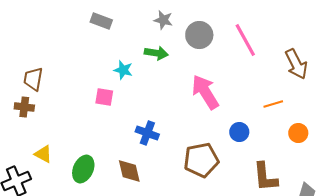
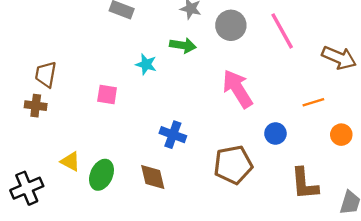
brown arrow: (296, 64) -> (339, 58), turned -40
pink square: (104, 97) -> (107, 94), moved
yellow triangle: (43, 154) -> (70, 161), moved

